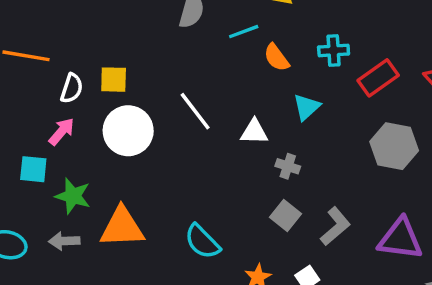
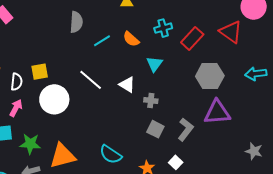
cyan line: (244, 32) -> (102, 41), moved
white triangle: (254, 132) -> (127, 85), turned 42
purple triangle: (400, 239) -> (217, 112), moved

